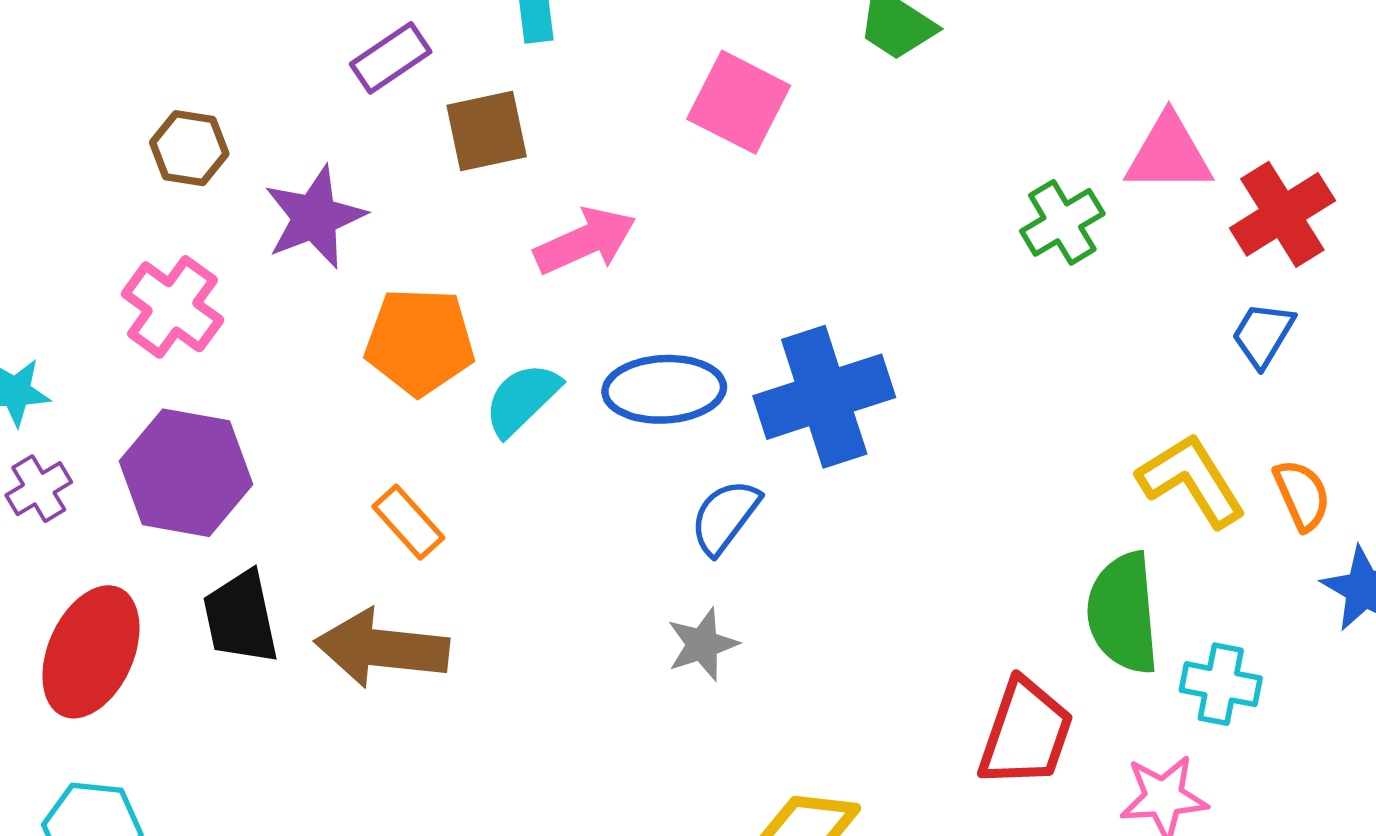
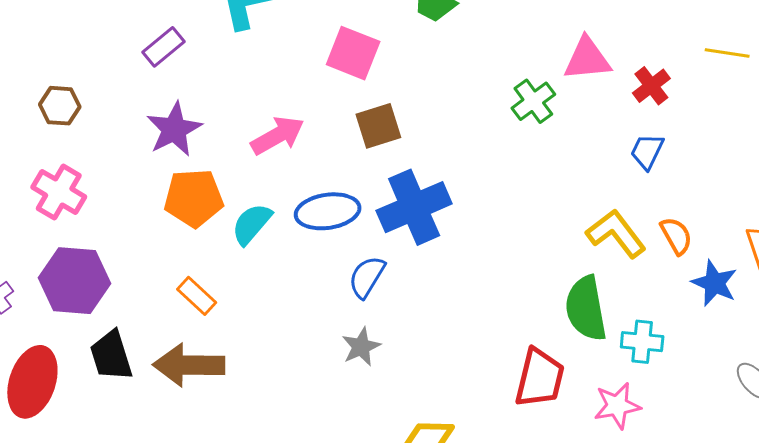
brown square: (487, 131) -> (378, 126), moved
red cross: (1282, 214) -> (651, 86), size x0.7
purple star: (315, 217) -> (174, 129), moved

